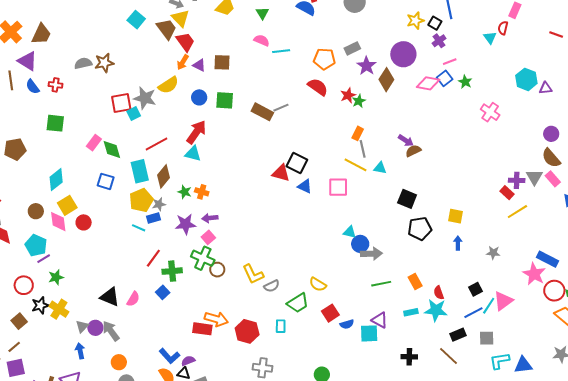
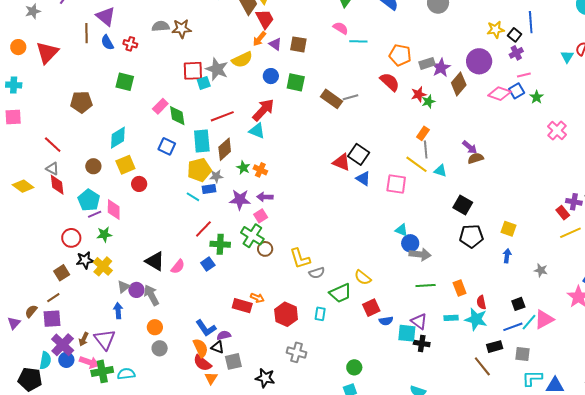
gray rectangle: (352, 48) -> (427, 63), moved
pink diamond: (58, 222) -> (114, 210), moved
orange arrow: (216, 319) -> (257, 298), size x0.6
black cross: (409, 357) -> (422, 343), moved

